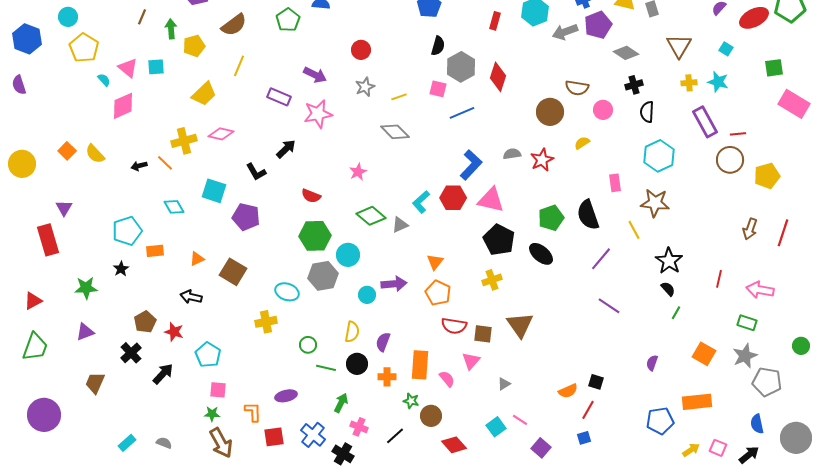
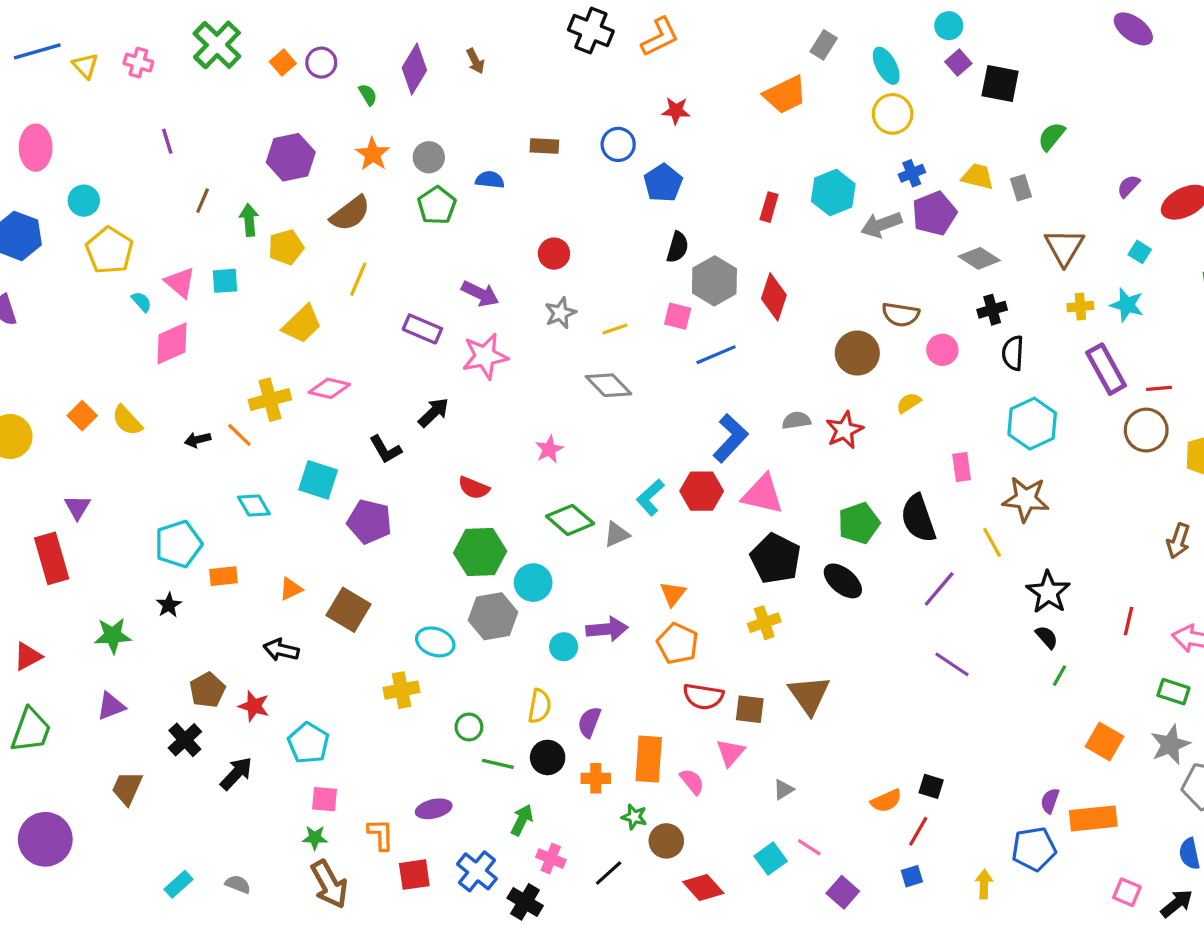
purple semicircle: (652, 363) -> (1050, 801), moved
yellow arrow: (691, 450) -> (984, 884), moved, turned -54

